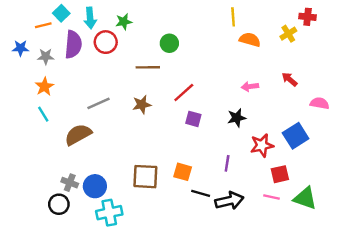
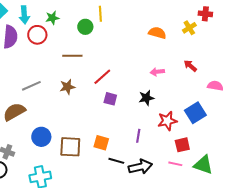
yellow line: (233, 17) -> (100, 14), moved
green circle: (169, 43) -> (85, 27), moved
blue circle: (95, 186) -> (41, 137), moved

